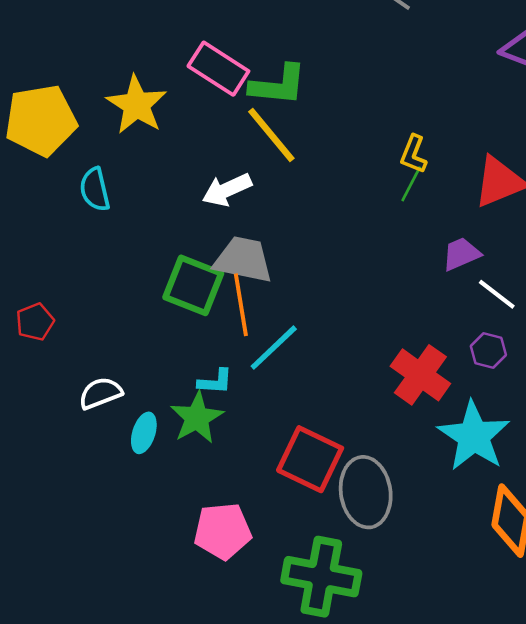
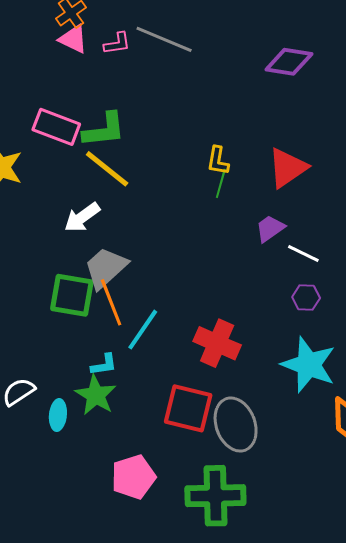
gray trapezoid: (243, 260) -> (106, 268), turned -42
red cross: (420, 375) -> (217, 343), moved

